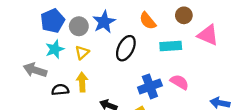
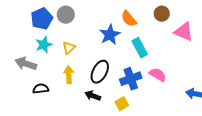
blue star: (104, 22) -> (110, 35), moved
gray circle: (79, 26) -> (66, 15), moved
cyan rectangle: (171, 46) -> (140, 48), moved, turned 66
black ellipse: (126, 48) -> (100, 72), moved
black semicircle: (60, 90) -> (41, 89), moved

